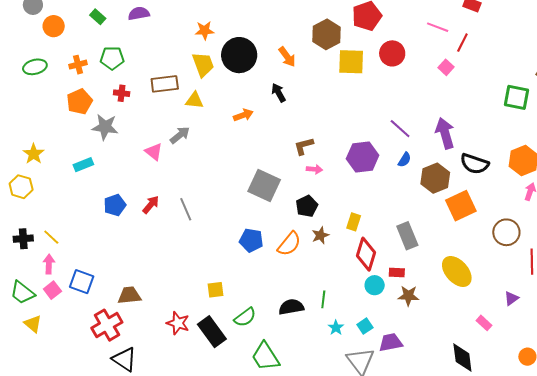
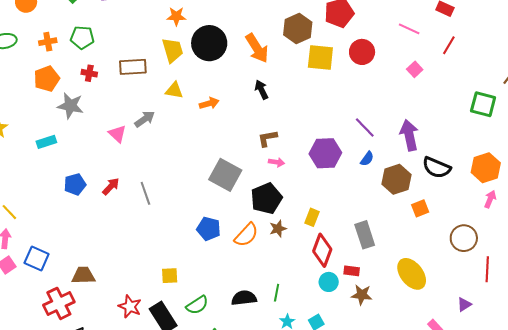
red line: (462, 43) -> (449, 45), moved
orange arrow: (287, 57) -> (257, 48), size x1.4
black arrow: (279, 93) -> (261, 90), moved
yellow triangle: (194, 100) -> (174, 90), moved
black pentagon: (307, 206) -> (266, 198), size x1.4
orange square: (461, 206) -> (420, 208), size x0.6

